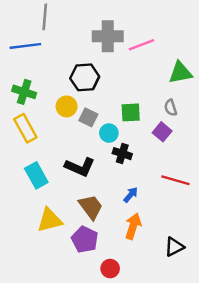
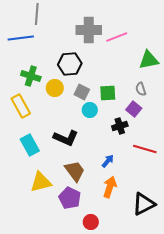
green cross: (24, 92) -> (31, 76), moved
gray square: (88, 117) -> (82, 92), moved
black cross: (122, 154) -> (120, 126), moved, turned -35
black triangle: (174, 247) -> (144, 204), size x1.4

